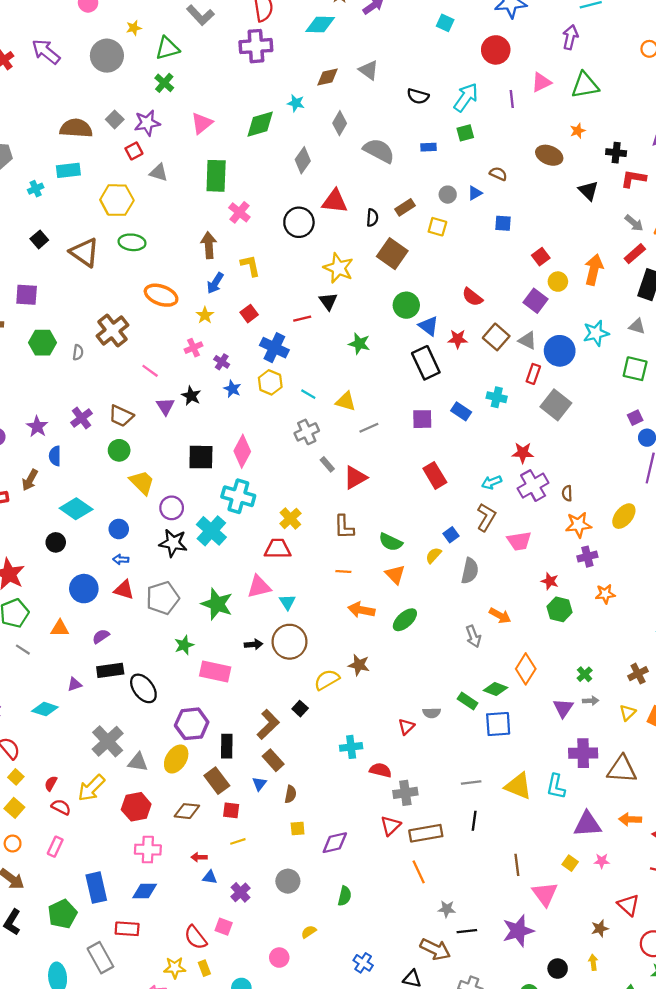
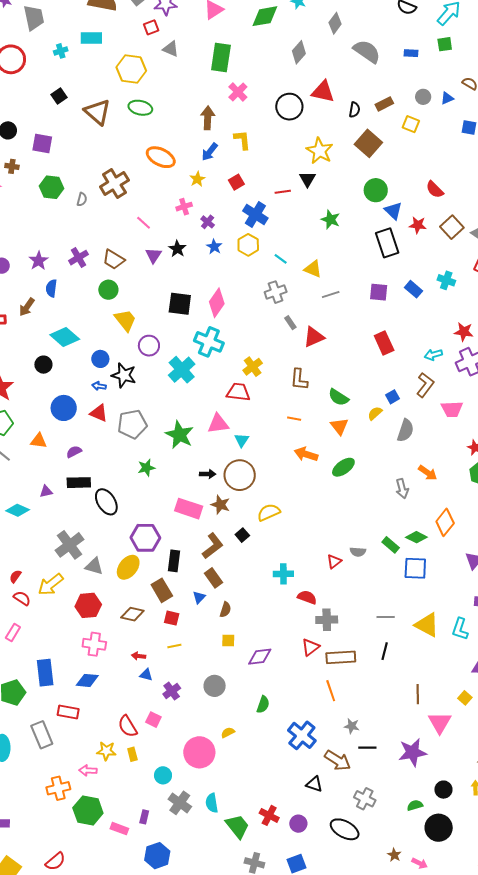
black star: (173, 543) -> (124, 375), moved
brown star: (359, 665) -> (220, 505), moved
pink rectangle: (215, 672) -> (189, 509), moved
pink circle: (279, 958) -> (199, 752), size x1.8
blue cross: (363, 963) -> (302, 735), moved, size x1.6

